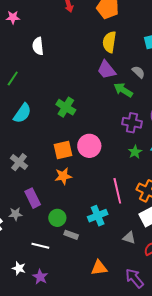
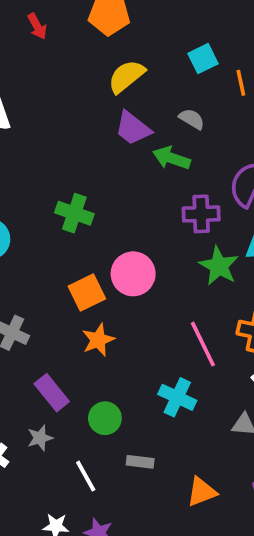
yellow semicircle: (109, 42) -> (126, 76), turned 55
green star: (135, 152) -> (219, 266), size x1.5
gray star: (15, 214) -> (40, 438), moved
cyan cross: (98, 216) -> (177, 397), turned -30
gray rectangle: (71, 235) -> (140, 462), moved
white line: (40, 246) -> (86, 476), turned 60

